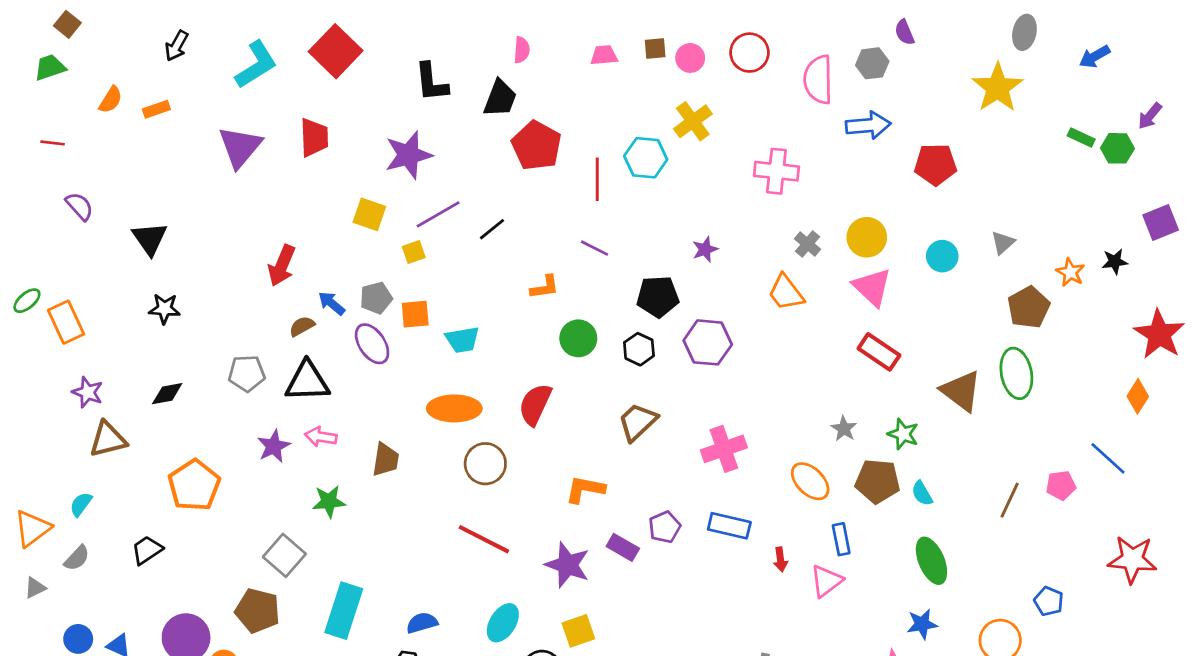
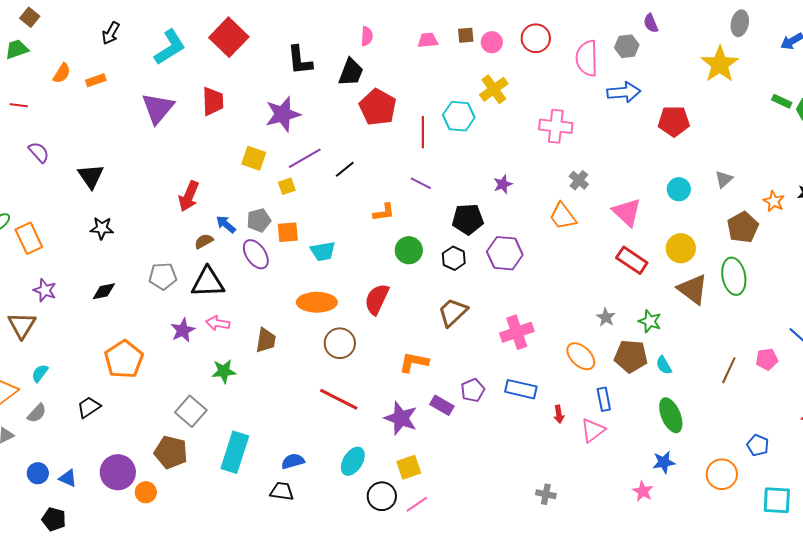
yellow circle: (867, 237) -> (681, 248), moved
brown triangle: (108, 439) -> (22, 325), moved, turned -44

